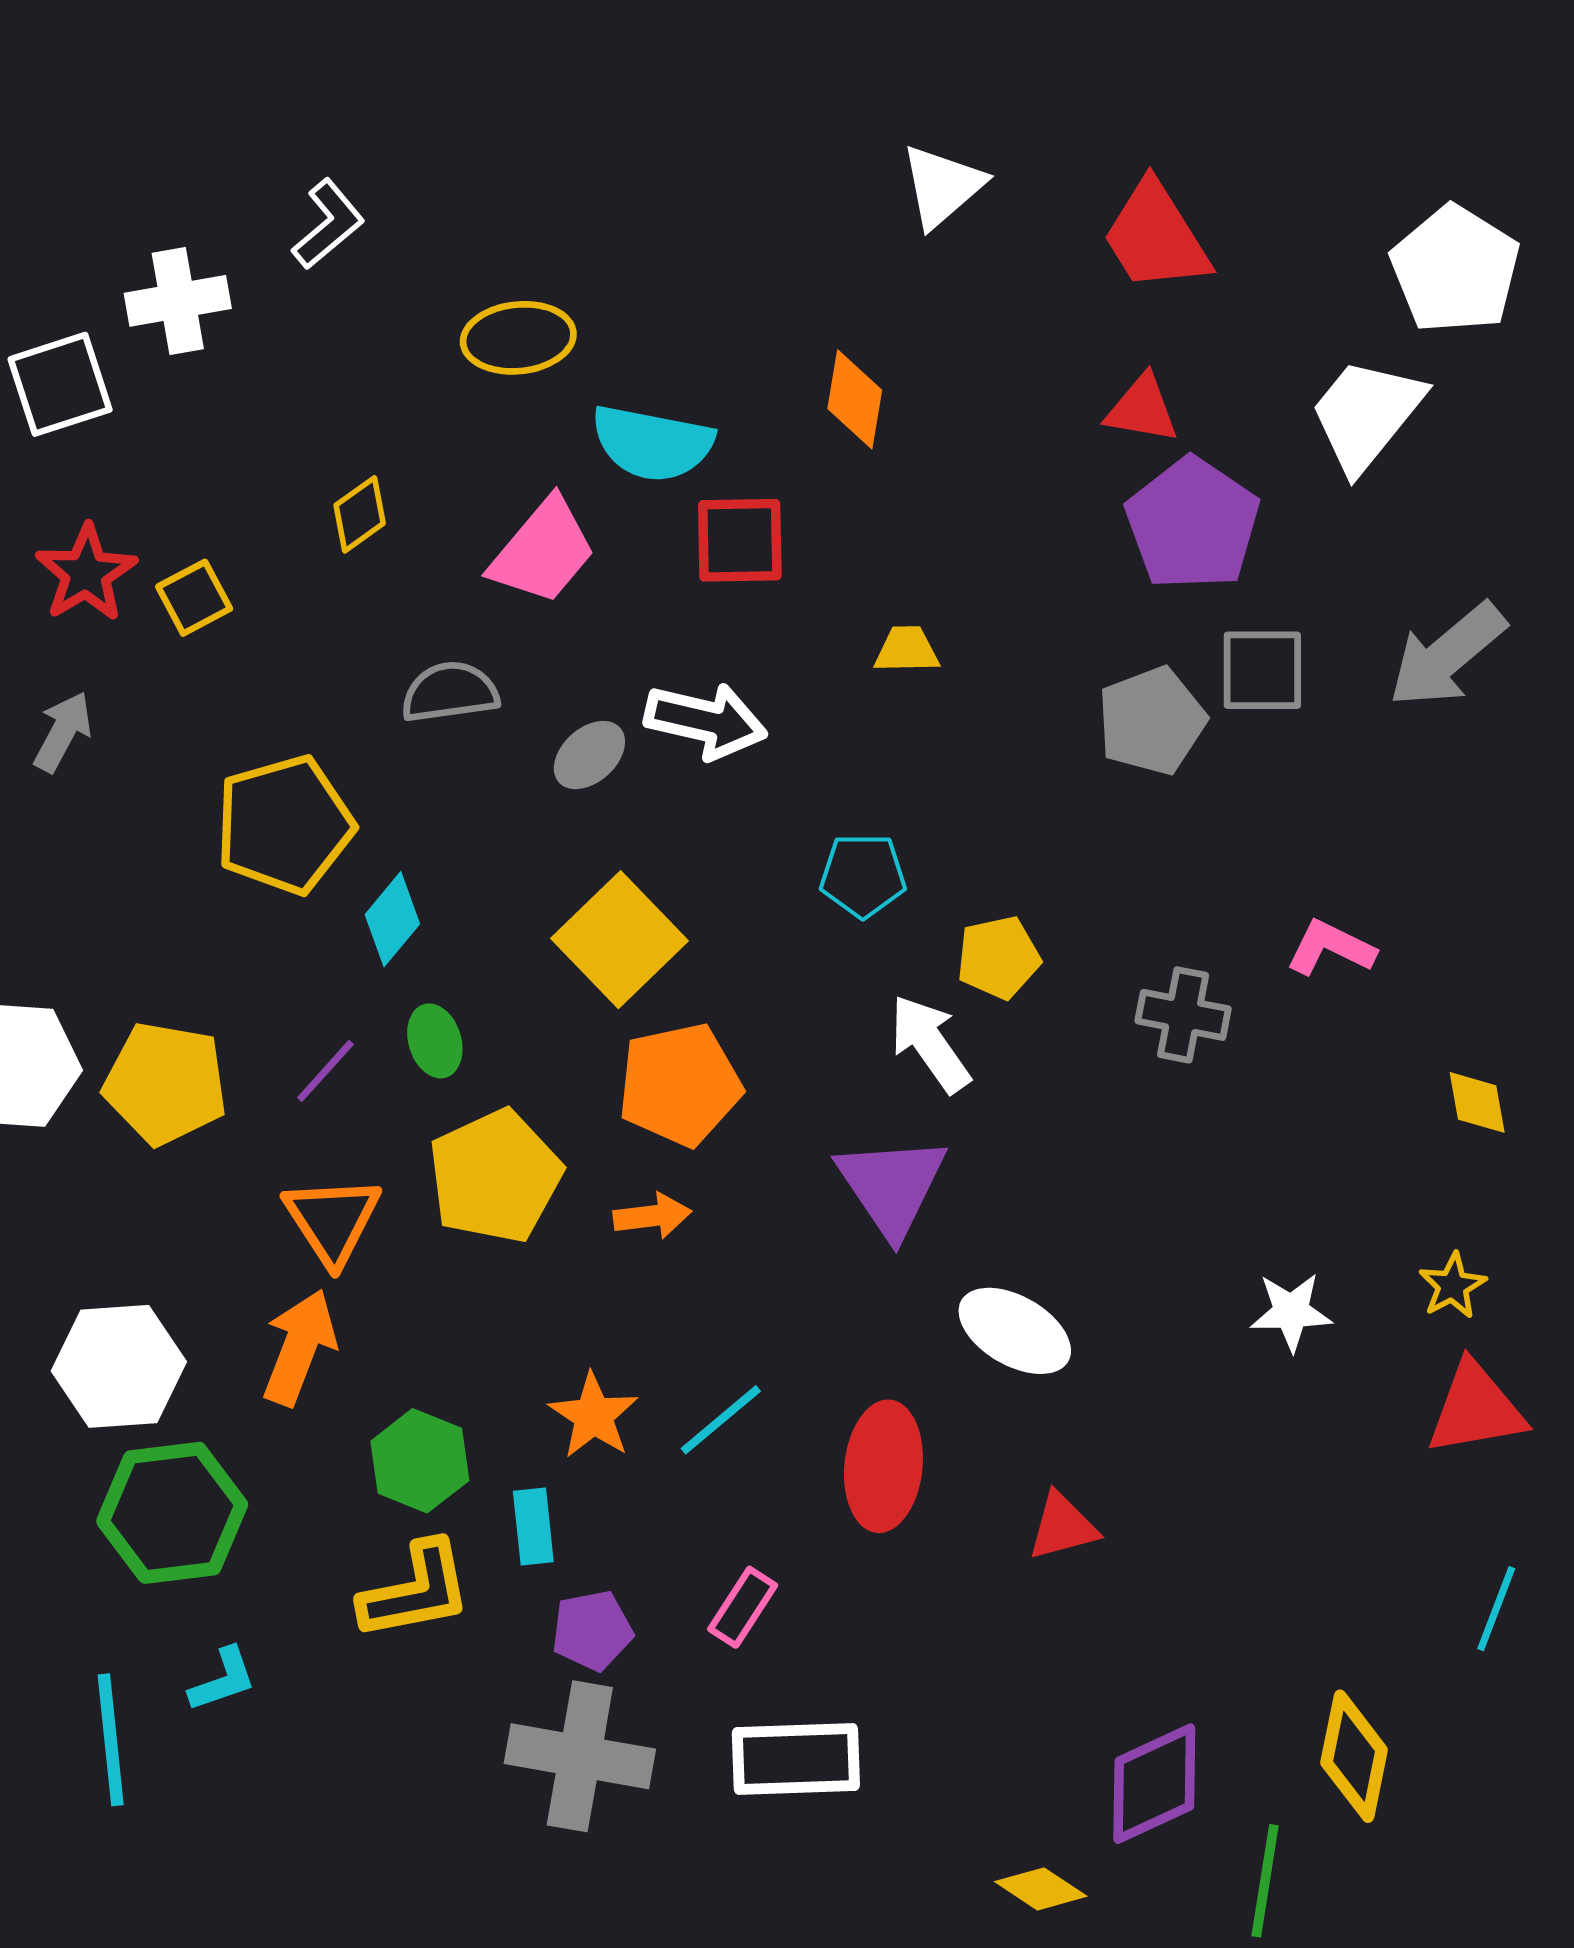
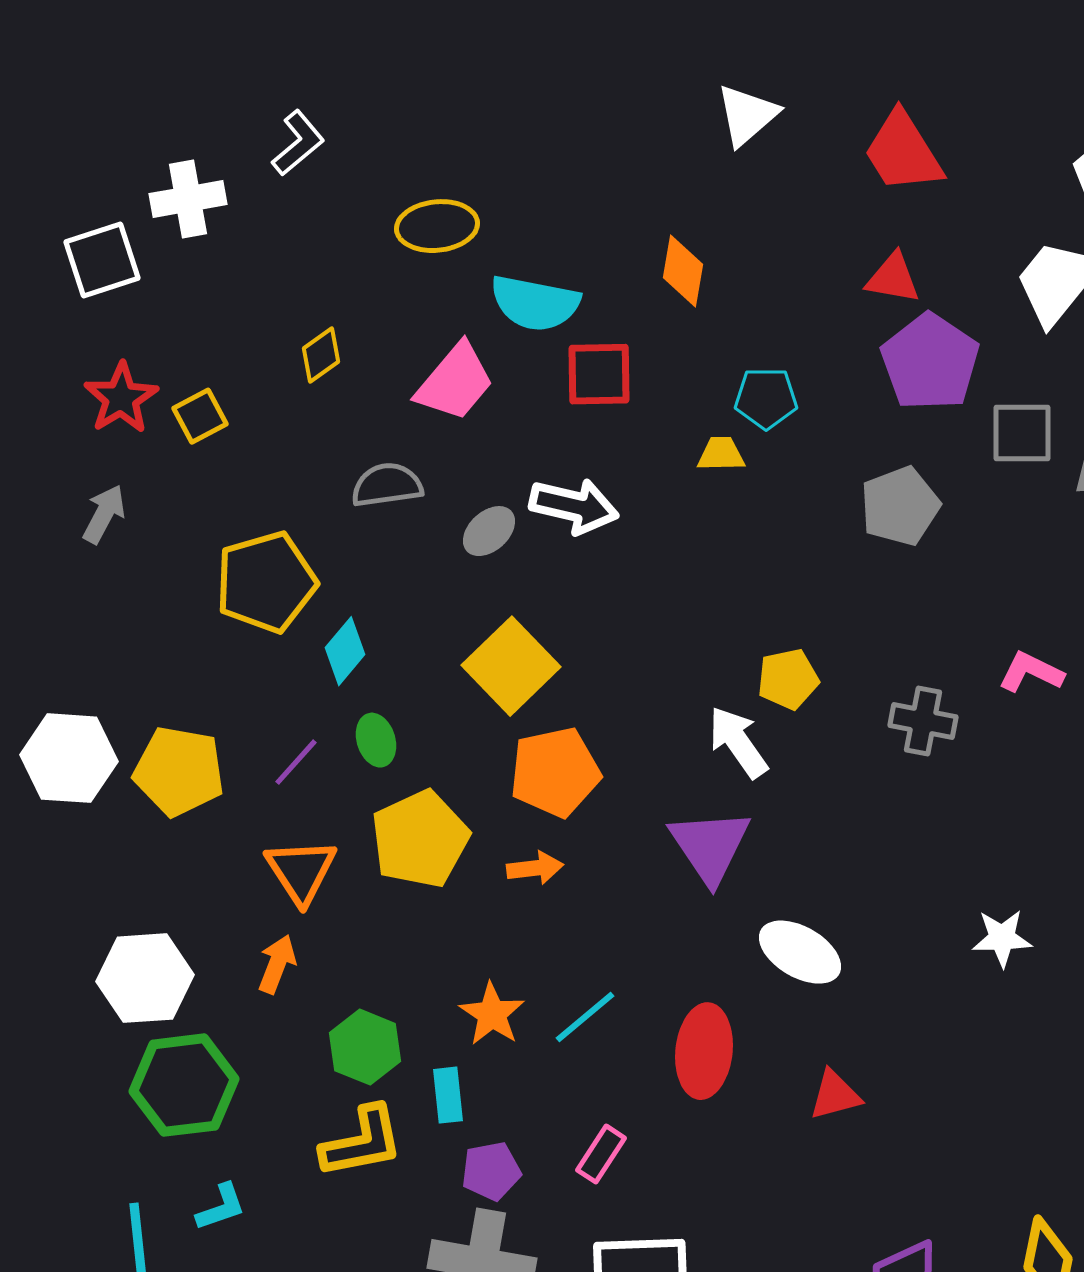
gray square: (1262, 670) -> (1022, 433), moved
cyan pentagon: (863, 875) -> (766, 398), moved
orange arrow: (299, 1347) -> (277, 964), size x0.7

